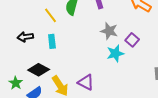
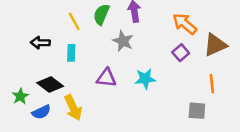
gray star: (109, 31) -> (123, 41), moved
purple square: (132, 40) -> (181, 53), moved
purple triangle: (86, 82) -> (106, 78), moved, turned -30

